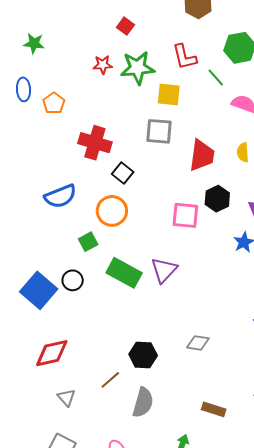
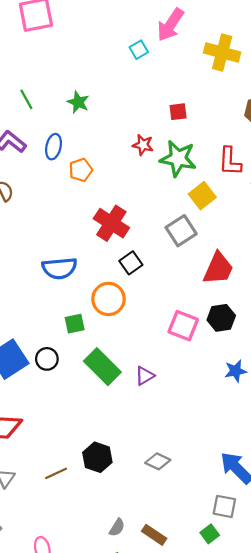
red square: (125, 26) -> (178, 112), turned 30
yellow square: (169, 95) -> (202, 196), turned 30
gray square: (159, 131) -> (181, 231), turned 36
purple triangle: (164, 270) -> (145, 376), size x0.7
gray semicircle: (143, 402) -> (117, 527), moved, size x0.6

